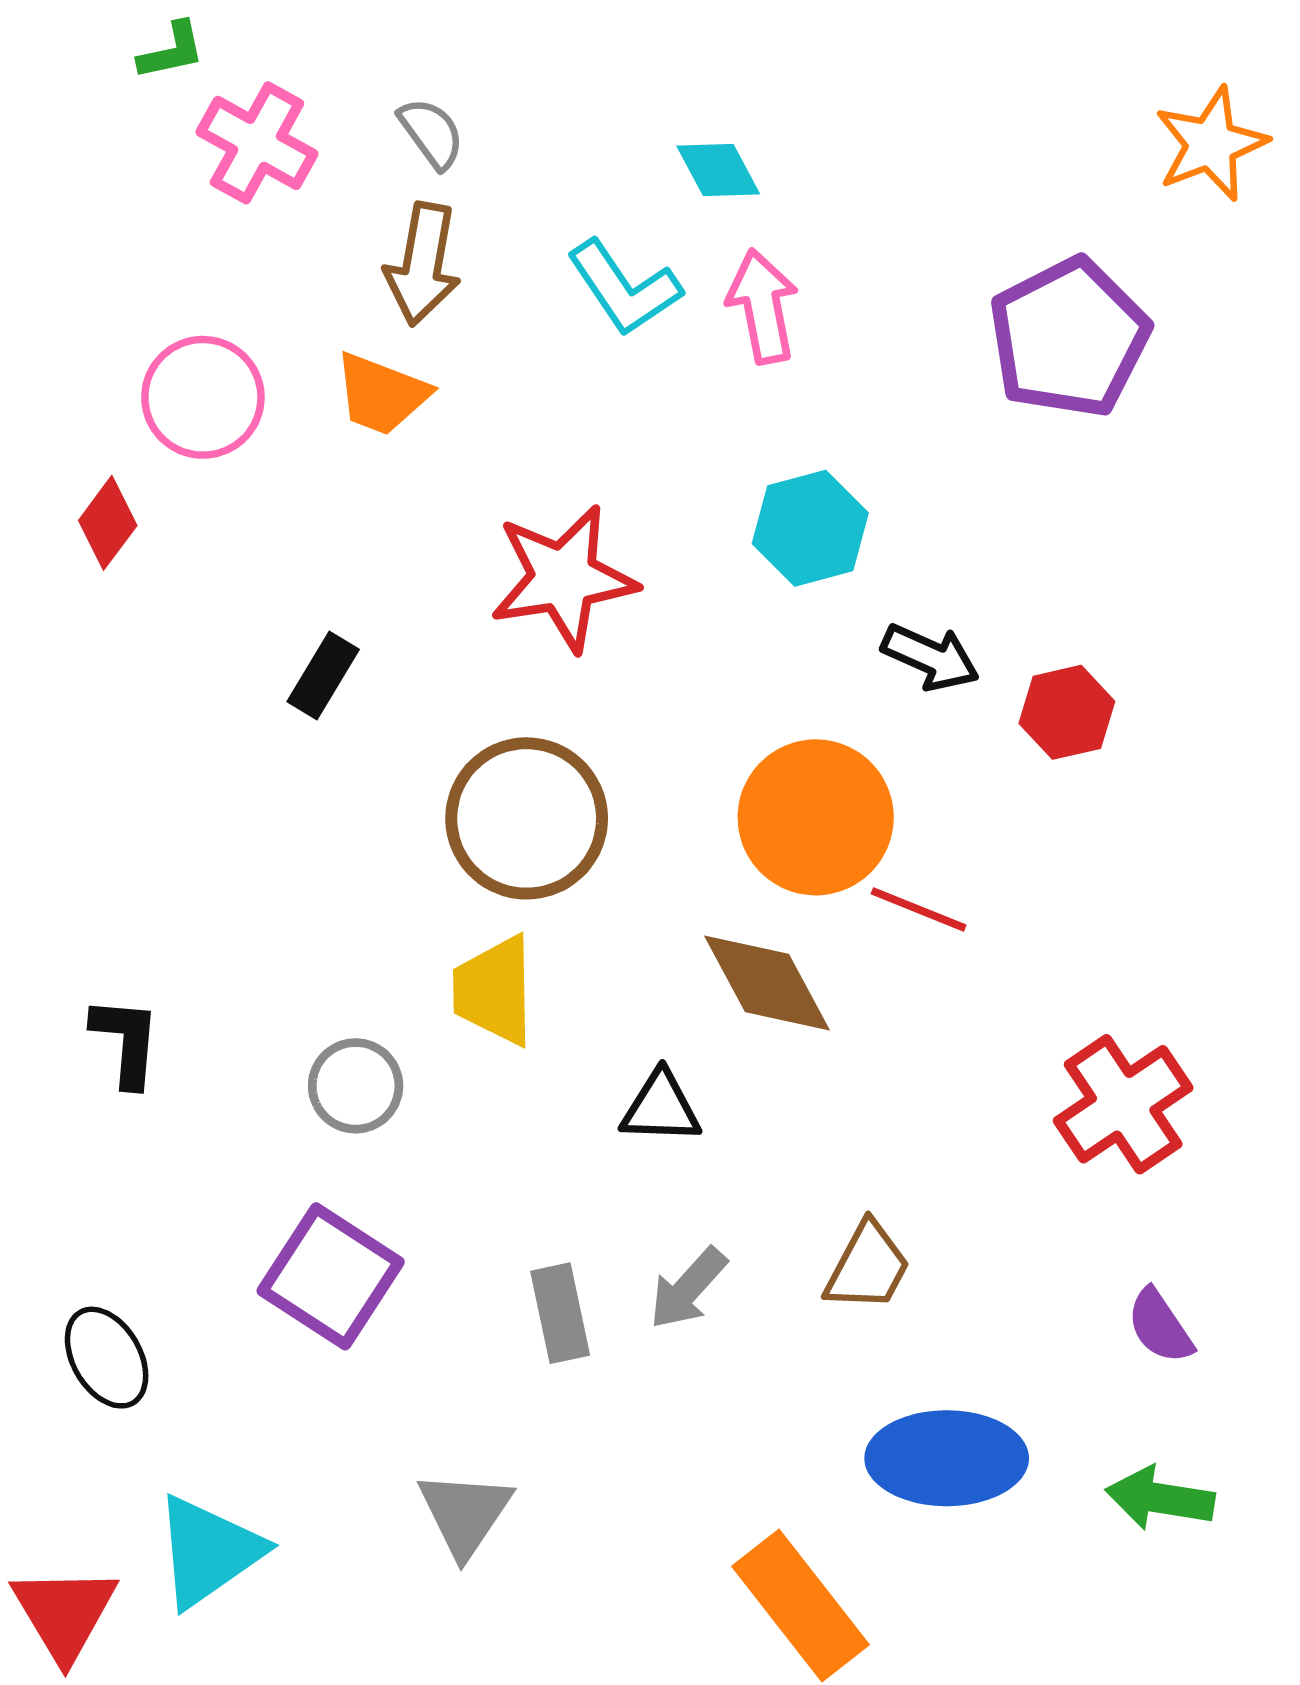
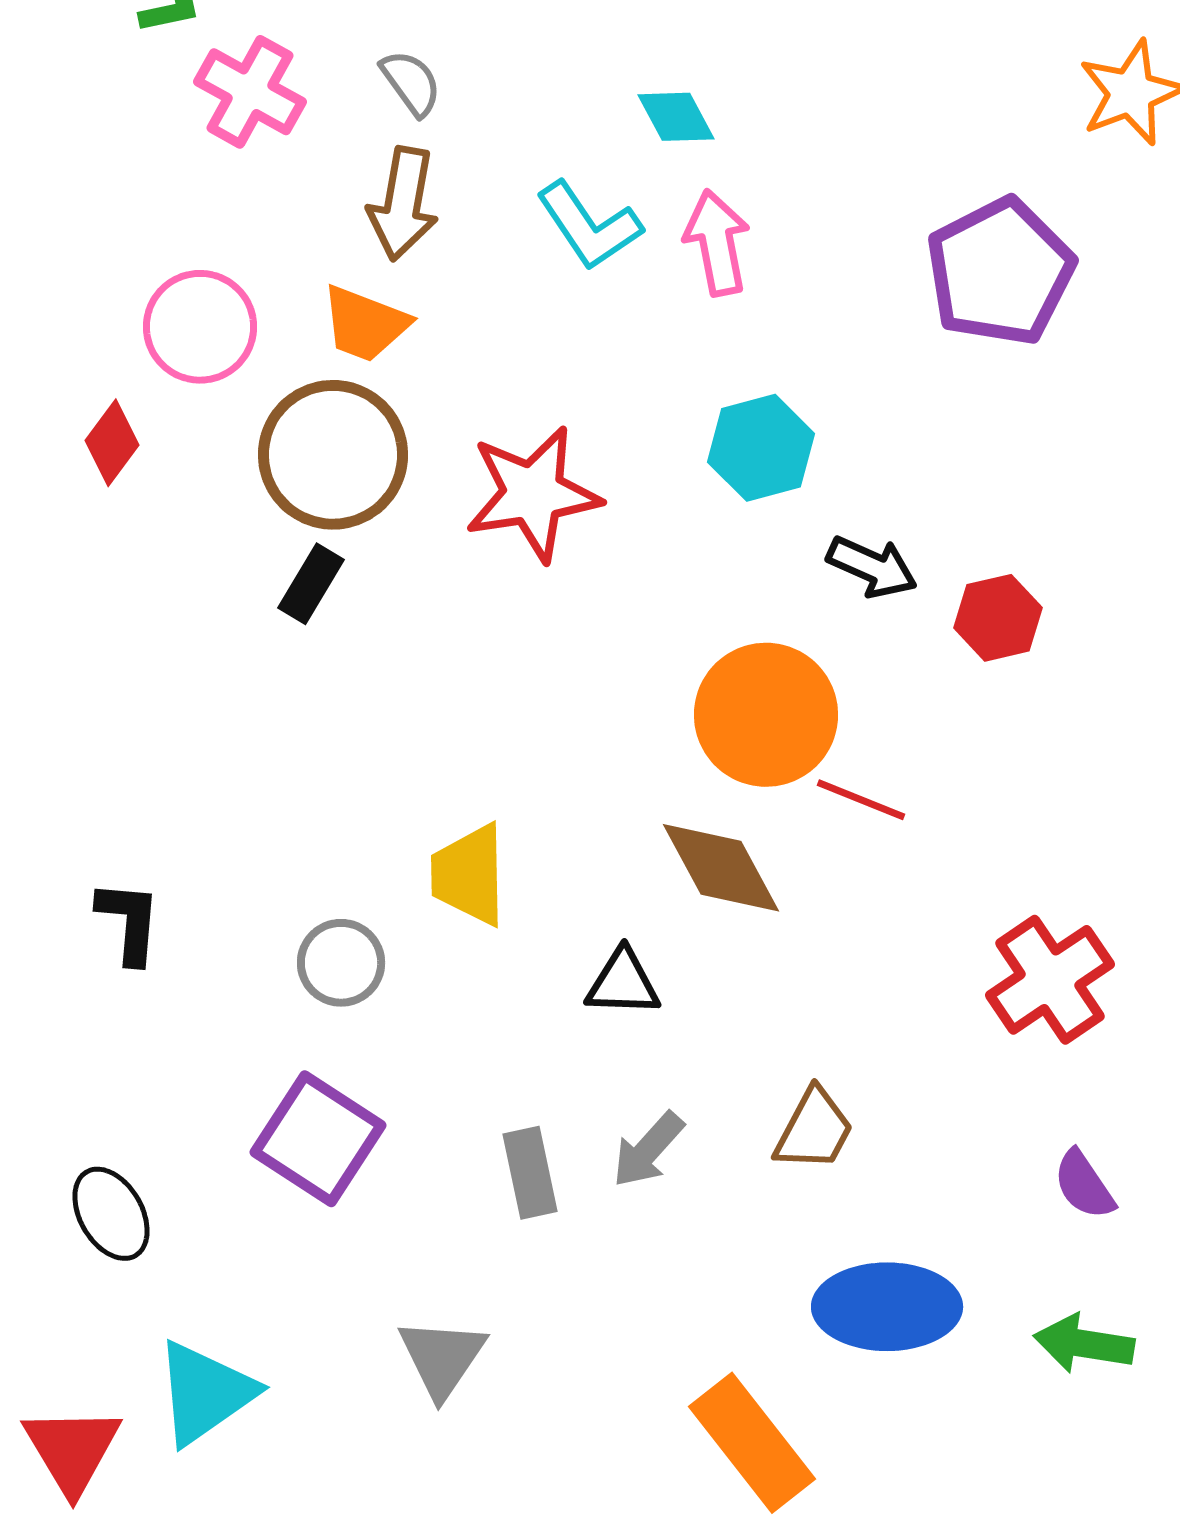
brown circle: (527, 818) -> (333, 455), moved

